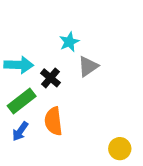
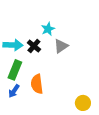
black cross: (51, 78) -> (34, 46), moved
green rectangle: (22, 101) -> (15, 70), turned -30

